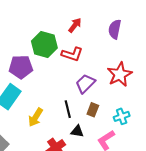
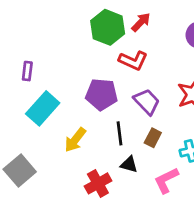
green hexagon: (44, 45) -> (108, 27), moved
purple pentagon: (21, 67) -> (102, 94), moved
purple trapezoid: (85, 84) -> (147, 102), turned 85

